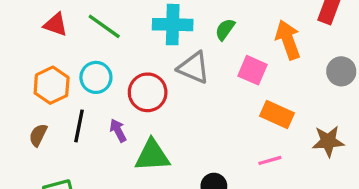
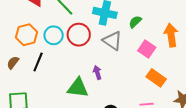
red circle: (148, 92) -> (79, 35), moved
purple arrow: (118, 130) -> (97, 72), moved

